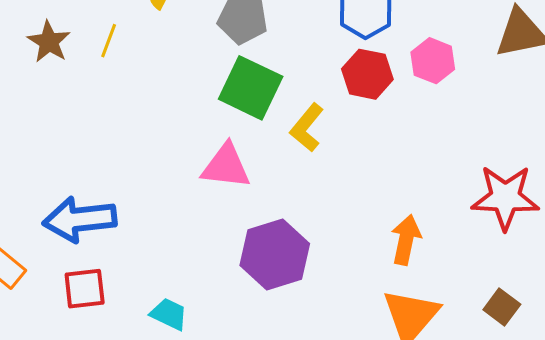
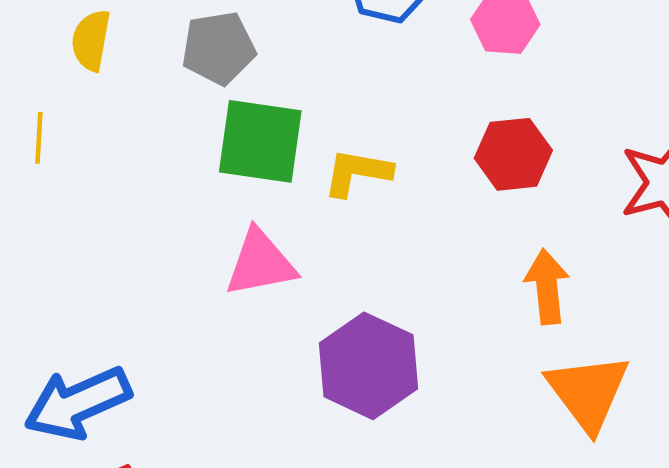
red hexagon: (367, 74) -> (513, 154), moved
yellow L-shape: (307, 128) -> (357, 173), turned 78

